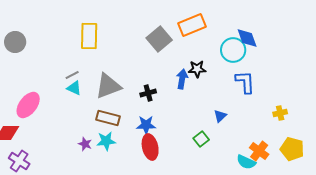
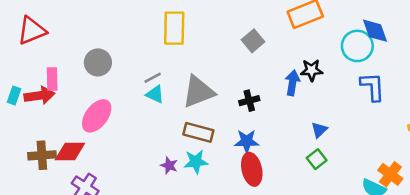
gray square: (159, 39) -> (253, 41), moved, size x0.7
gray circle: (15, 42) -> (98, 62), moved
blue triangle: (220, 116) -> (319, 130), moved

